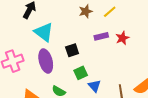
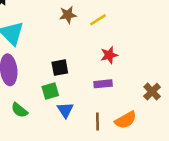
purple rectangle: (101, 36) -> (103, 84), moved
black square: (72, 50) -> (60, 68), moved

